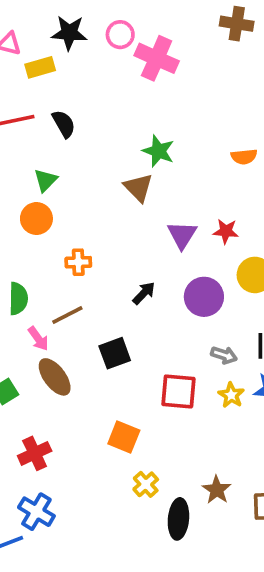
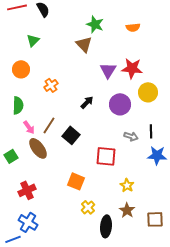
orange semicircle: (244, 157) -> (133, 27), moved
orange circle: (36, 219) -> (21, 69), moved
red star: (226, 231) -> (132, 68), size x1.5
orange cross: (78, 262) -> (51, 85), turned -32
brown line: (67, 315) -> (49, 125), moved, turned -30
black square: (115, 353) -> (71, 135), turned -30
yellow star: (231, 395) -> (127, 185), moved

